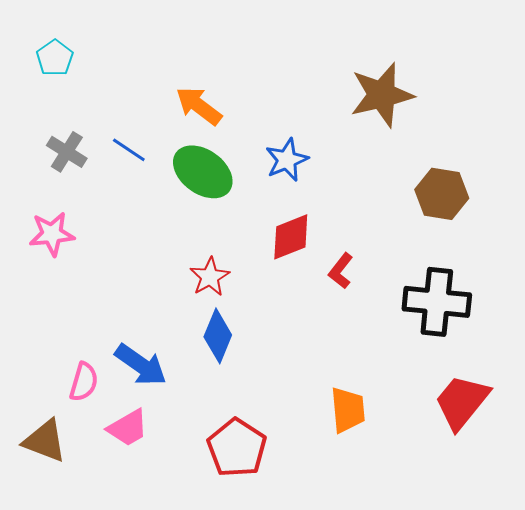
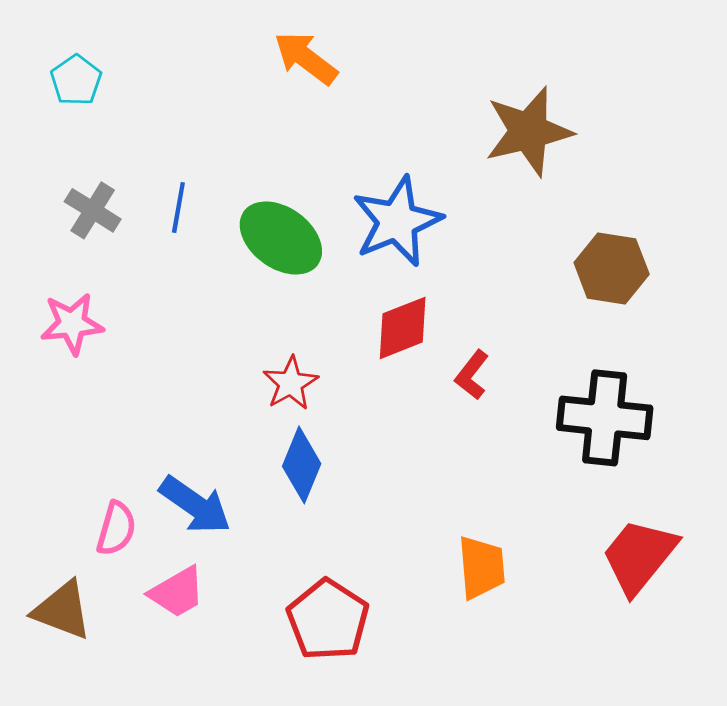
orange arrow: (199, 106) -> (306, 58), moved
blue line: (129, 150) -> (178, 208), turned 66
blue star: (287, 160) -> (397, 221), size x1.5

